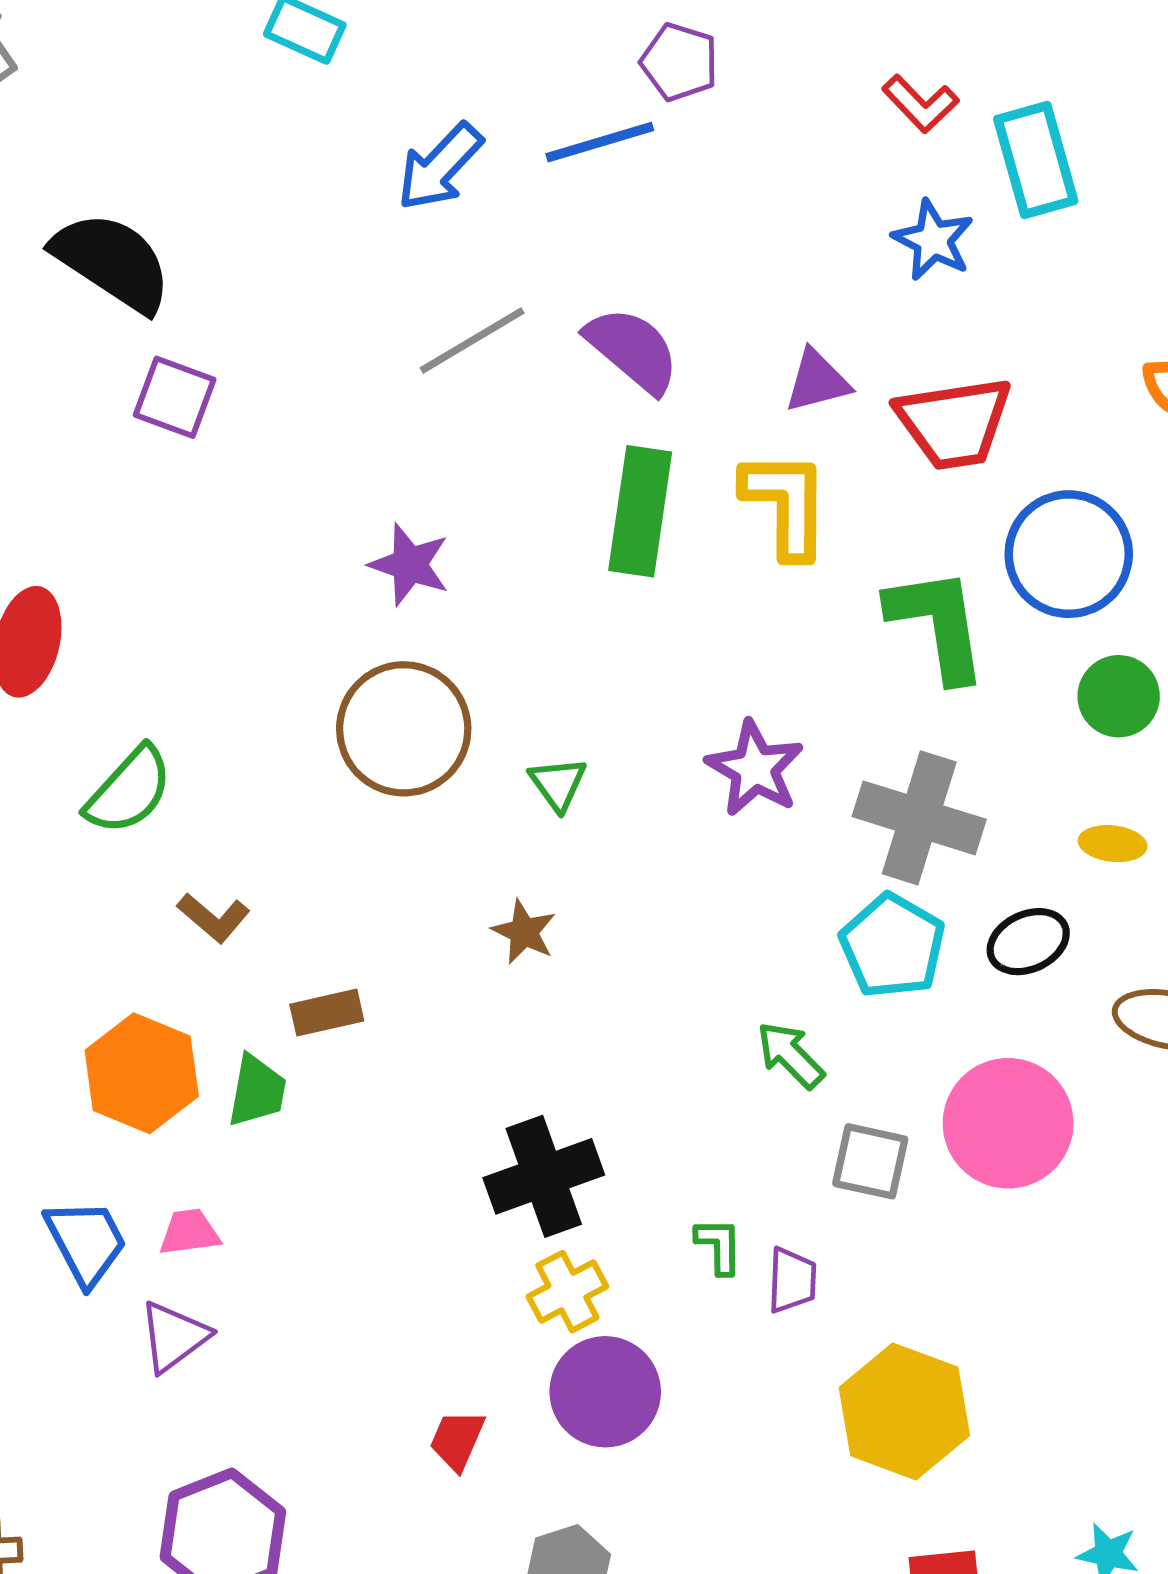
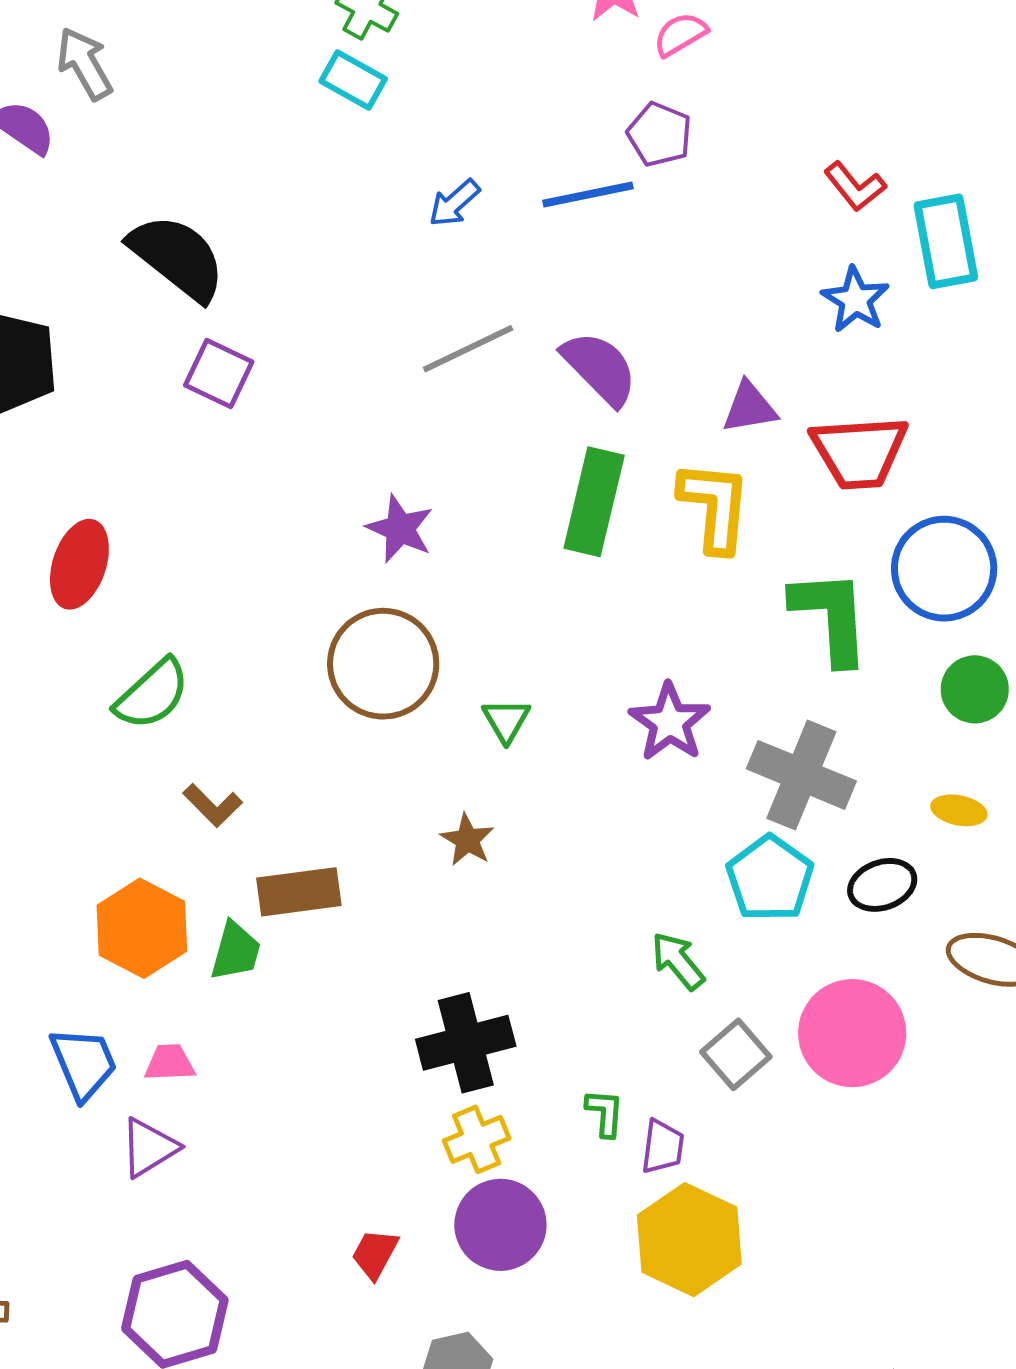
blue arrow: (440, 167) -> (454, 203), size x0.7
brown rectangle: (327, 1013) -> (299, 892), size x1.4
gray square: (870, 1161) -> (736, 1054), turned 32
yellow hexagon: (904, 1411) -> (689, 1240), moved

